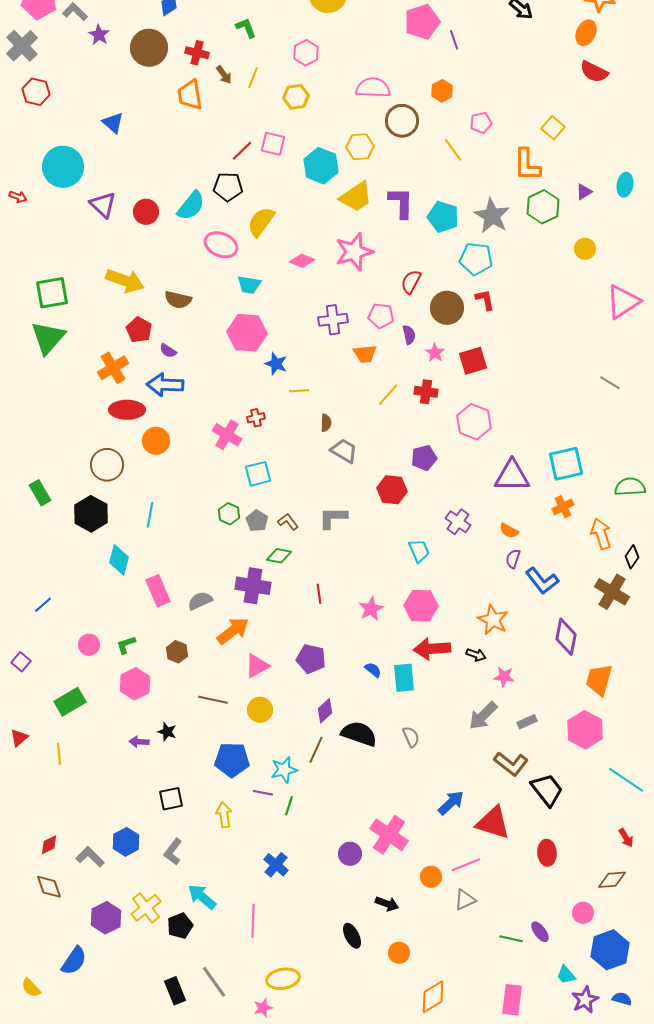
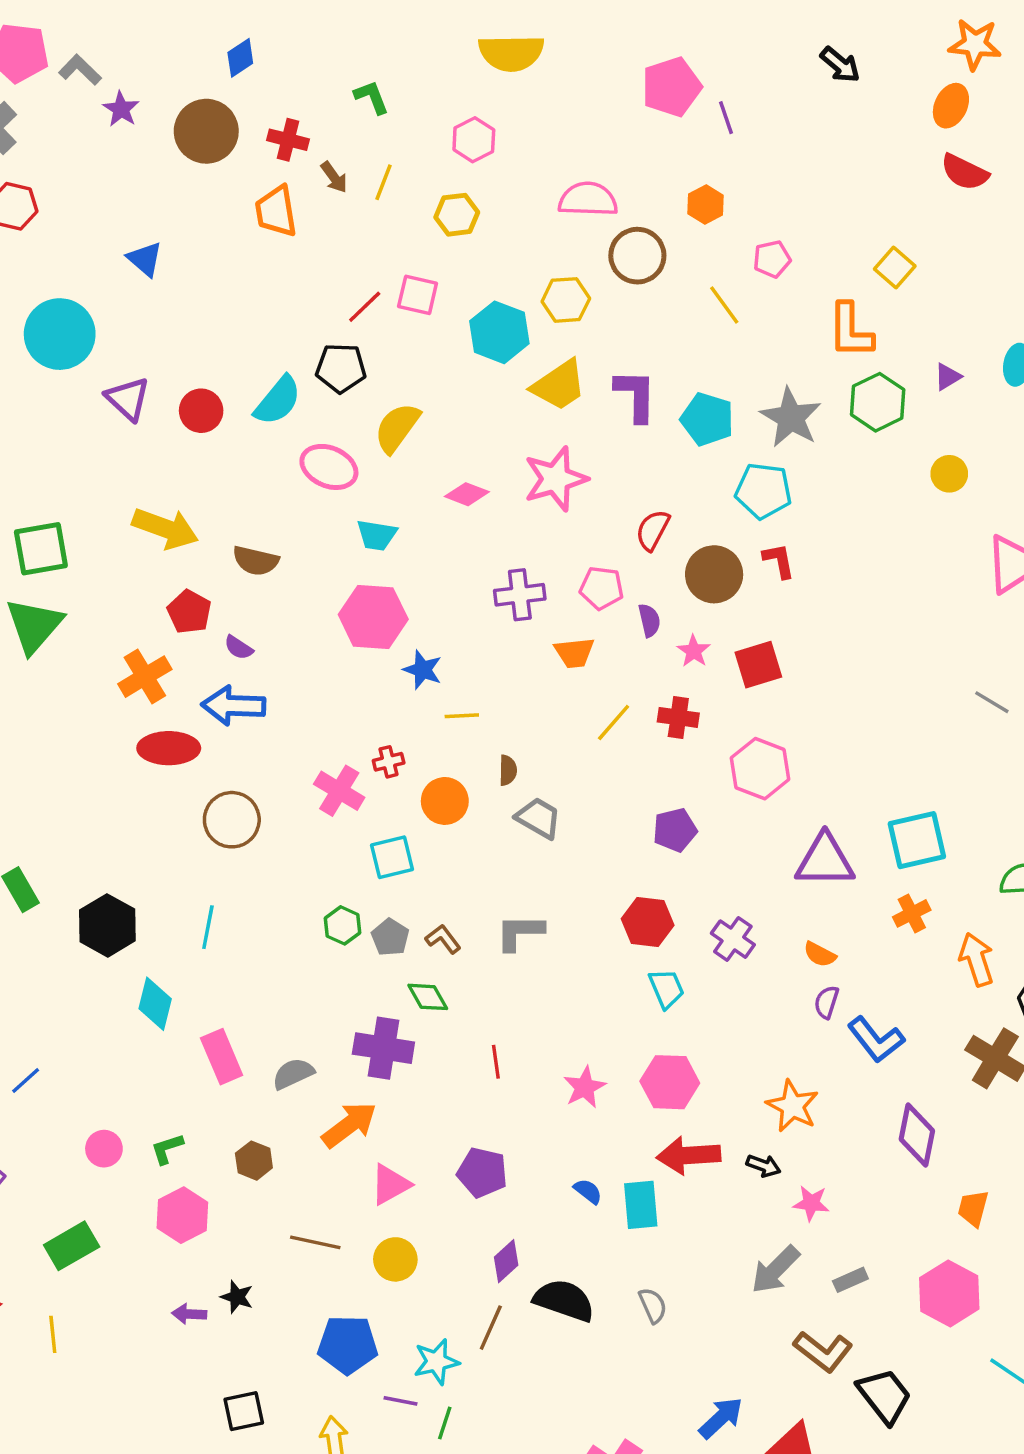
orange circle: (156, 441) -> (445, 801), moved
brown circle: (107, 465) -> (232, 820), moved
red hexagon: (392, 490) -> (648, 922), moved
green diamond: (279, 556) -> (428, 997), turned 50
orange trapezoid: (599, 680) -> (973, 1208), size x0.7

